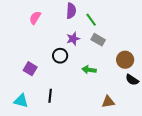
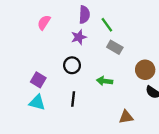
purple star: (73, 39) -> (79, 37), moved
black line: (50, 96) -> (73, 99), moved
cyan triangle: (21, 101) -> (37, 102), moved

